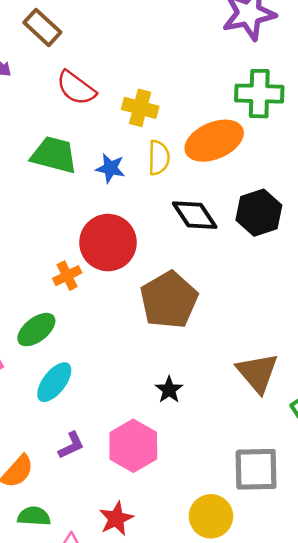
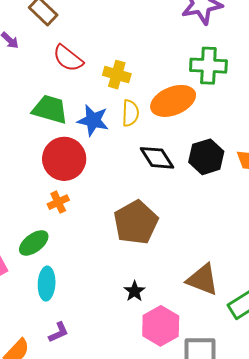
blue star: (110, 168) -> (93, 120), size x1.4
red circle: (108, 243) -> (64, 159), moved
brown triangle: (257, 373) -> (203, 280), turned -30
cyan ellipse: (54, 382) -> (47, 284), turned -36
pink hexagon: (133, 446) -> (161, 326), moved

